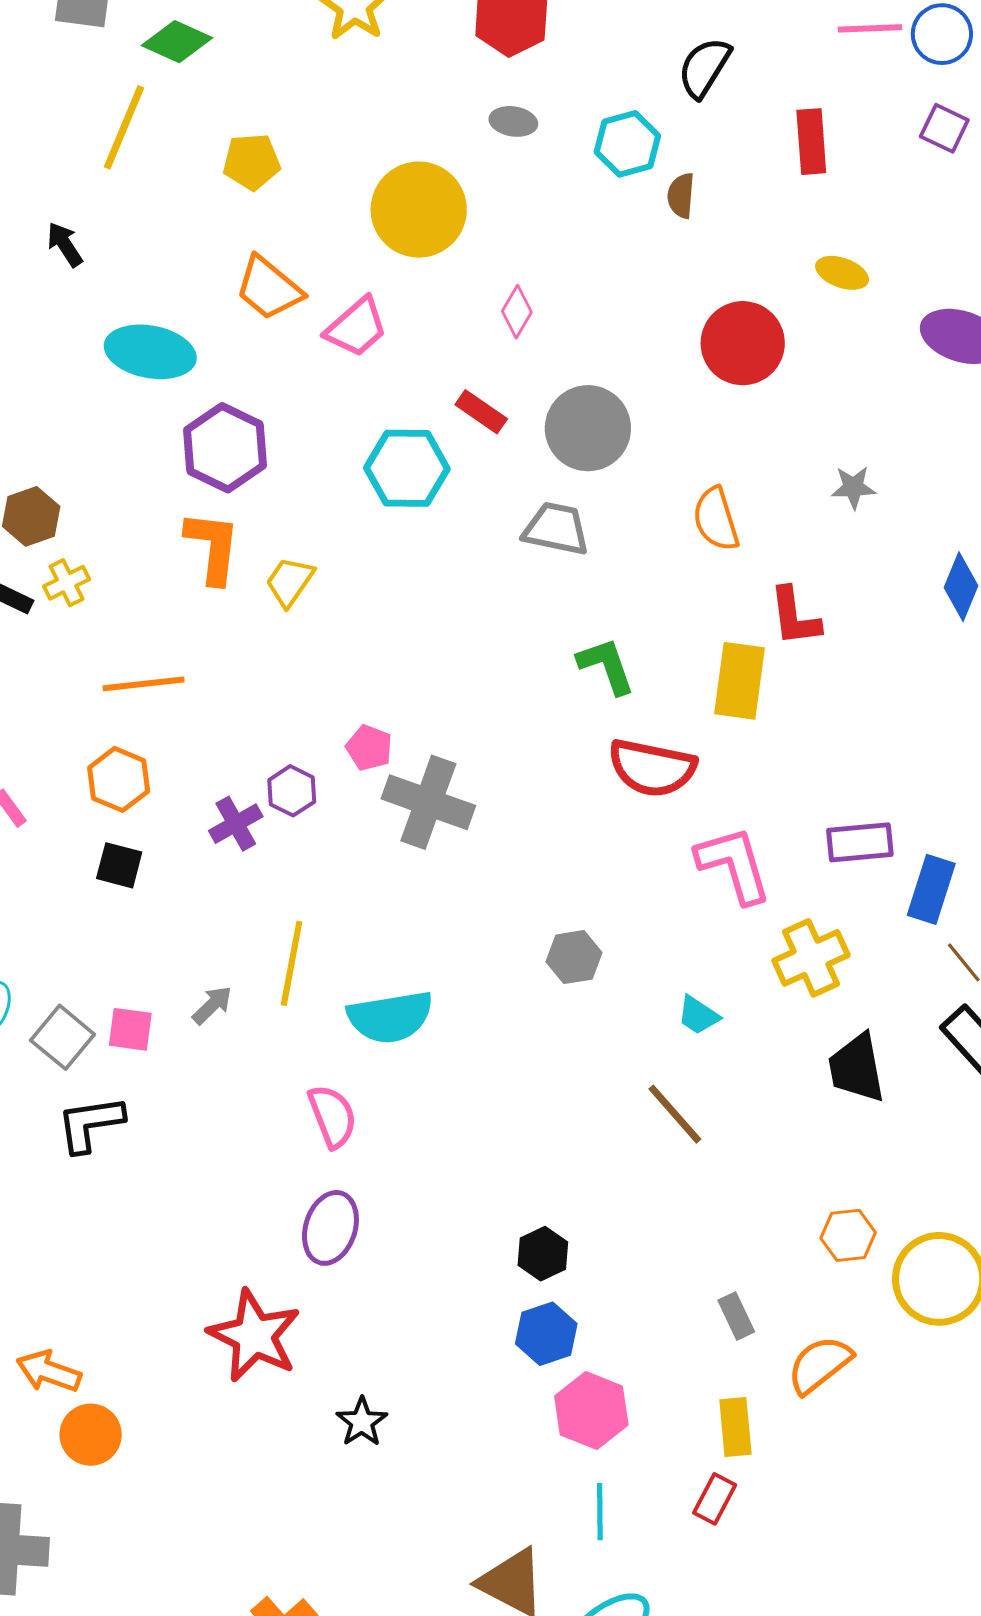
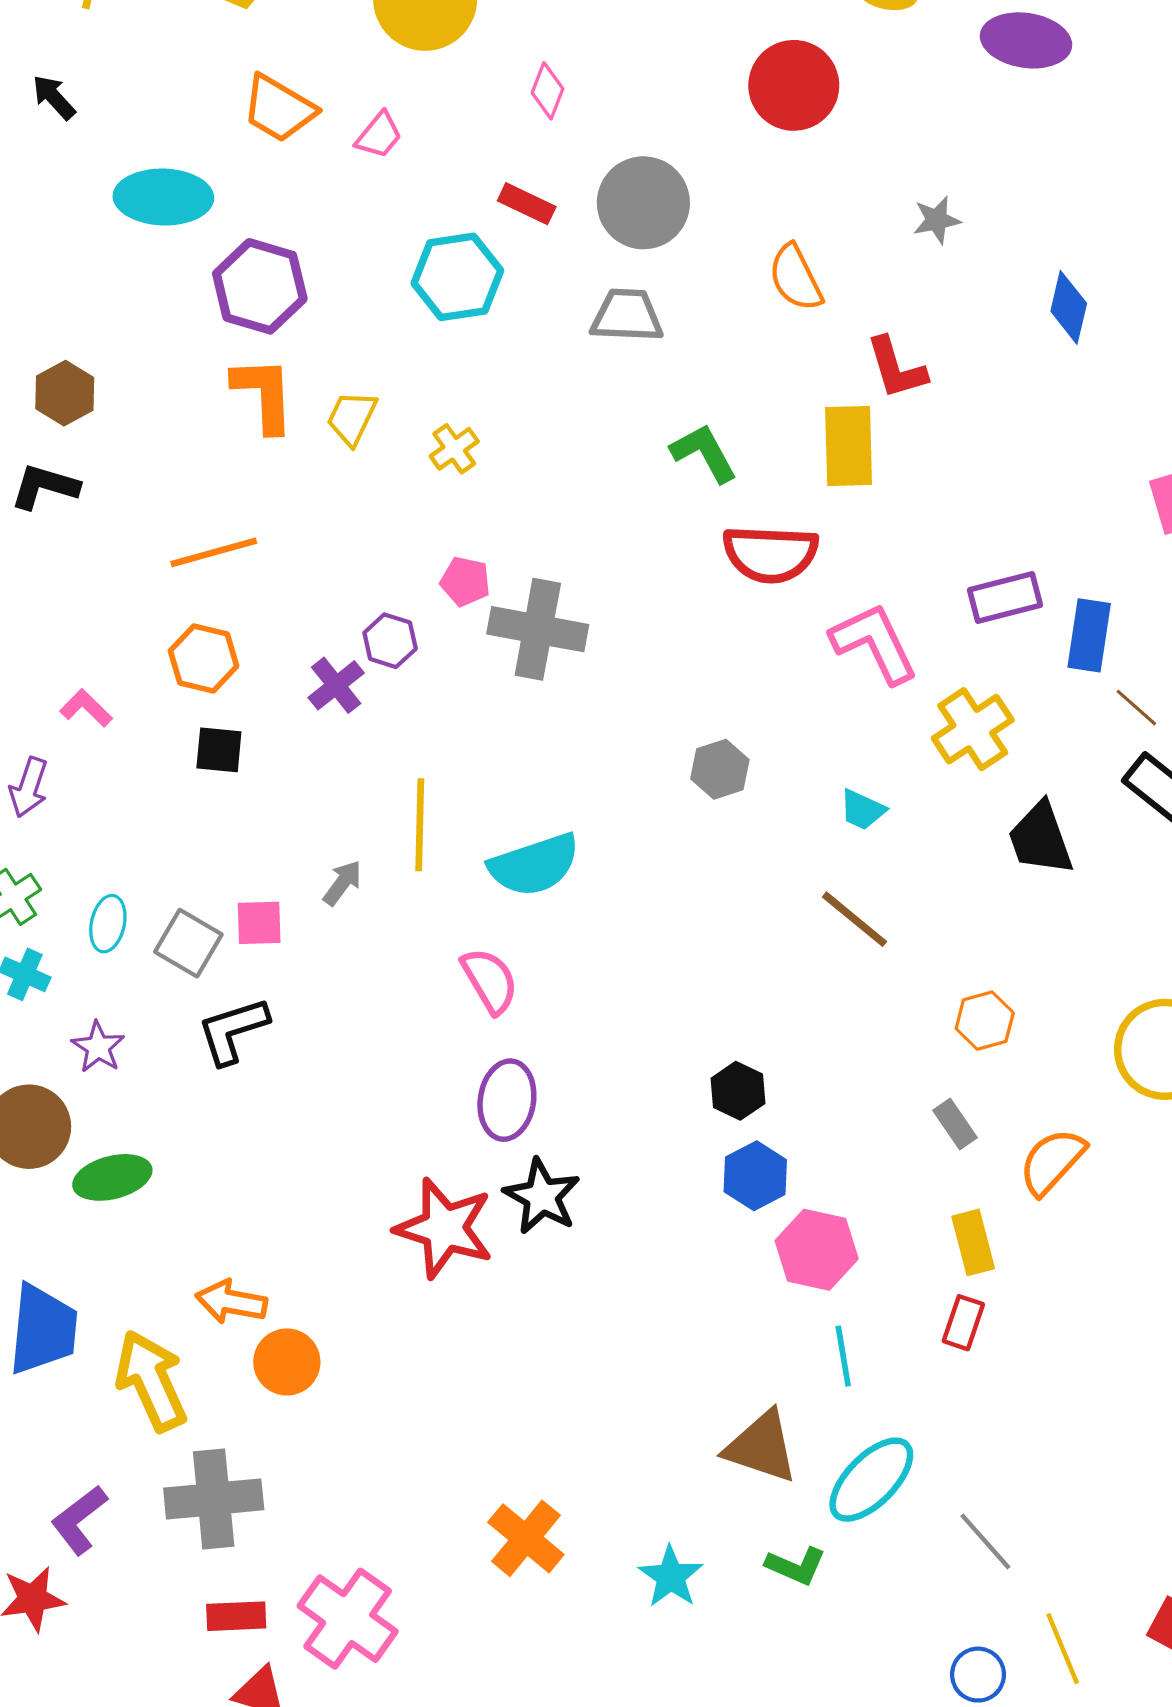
pink trapezoid: (356, 327) -> (379, 135), size x0.7
yellow cross: (67, 583) -> (454, 449), moved
orange hexagon: (848, 1235) -> (985, 1021), moved
black star: (362, 1422) -> (542, 1196), moved, size x1.4

